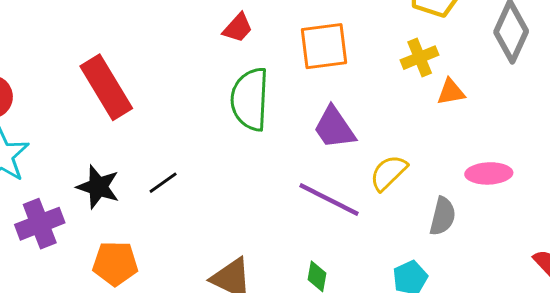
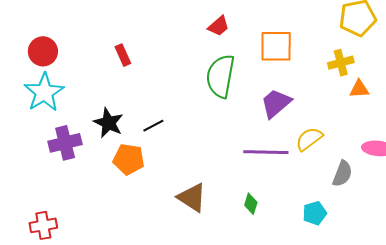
red rectangle: (106, 87) -> (123, 55), size x0.5
purple trapezoid: (334, 128) -> (276, 103), turned 76
purple line: (329, 200) -> (266, 152), turned -33
orange pentagon: (115, 263) -> (129, 159), moved

